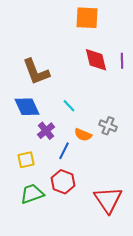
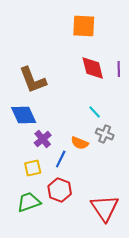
cyan line: (69, 106) -> (95, 112), moved
yellow square: (26, 160) -> (33, 168), moved

